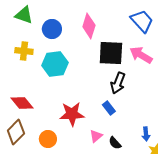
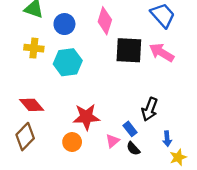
black arrow: (118, 83) -> (150, 109), moved
blue rectangle: (109, 108) -> (130, 129), moved
orange circle: (48, 139) -> (72, 142), moved

